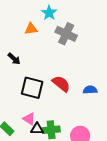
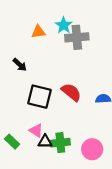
cyan star: (49, 13) -> (64, 25), moved
gray cross: (66, 34) -> (77, 37), turned -30

